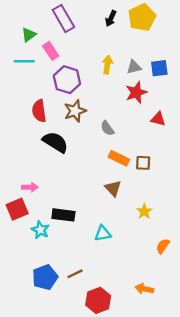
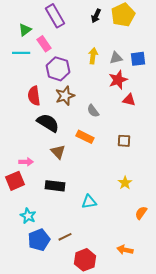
red triangle: (158, 119) -> (129, 100), moved
orange rectangle: (119, 158) -> (85, 137), moved
brown triangle: (113, 188) -> (58, 152), moved
cyan star: (40, 230) -> (28, 216), moved

